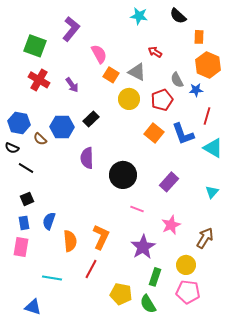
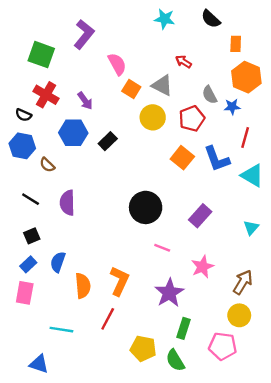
blue hexagon: (62, 127) -> (73, 133), moved
black semicircle: (12, 148) -> (23, 115), moved
purple semicircle: (87, 158) -> (67, 203), moved
blue rectangle: (24, 223) -> (28, 264), turned 56
yellow circle: (186, 265) -> (239, 315), moved

